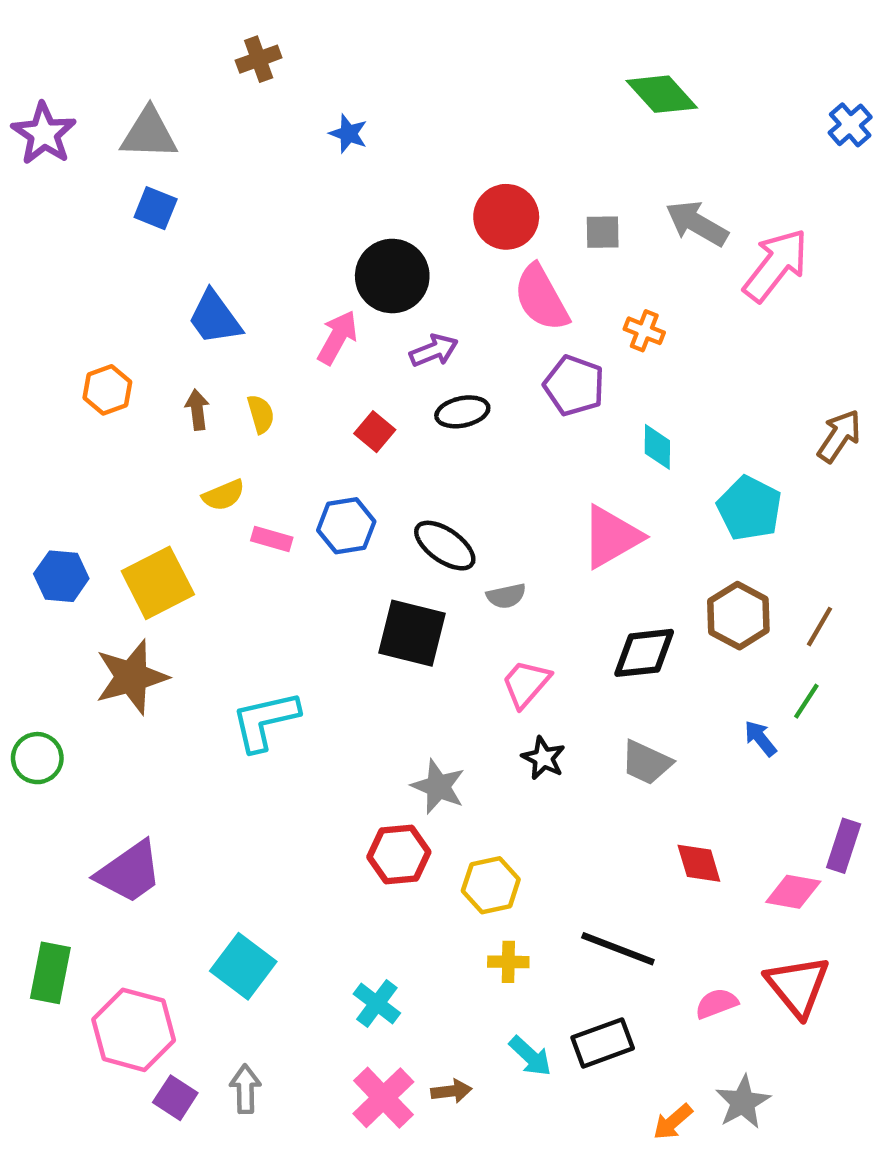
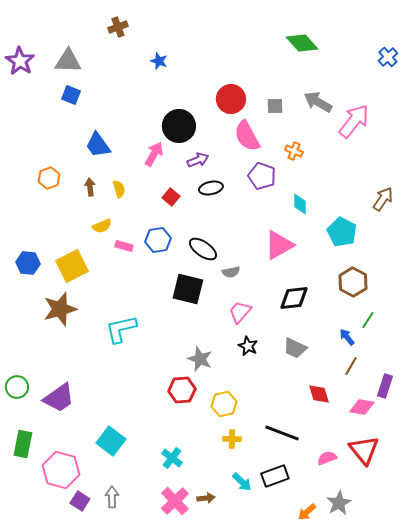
brown hexagon: (738, 616) -> (353, 282), moved
brown line: (820, 627) -> (351, 366), moved
green circle: (37, 758) -> (17, 387), moved

